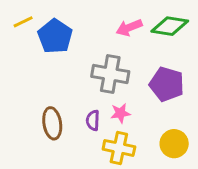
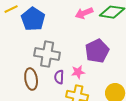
gray cross: (110, 74) -> (47, 54), moved
purple pentagon: (167, 84) -> (97, 51), moved, turned 30

